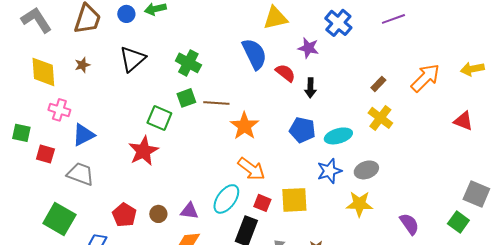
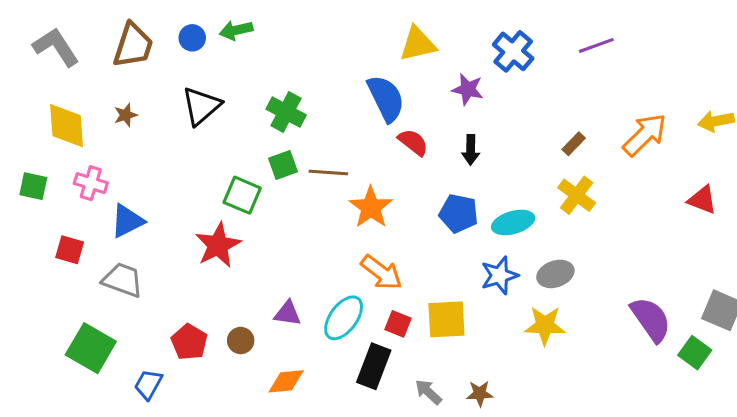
red semicircle: (285, 73) -> (413, 142), moved
green square: (21, 133) -> (33, 186), moved
purple triangle: (189, 211) -> (288, 313), moved
purple semicircle: (409, 224) -> (651, 319), moved, size x1.4

